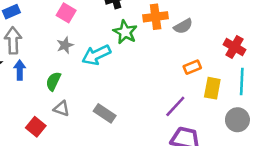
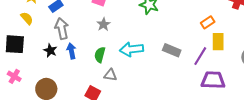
cyan arrow: (96, 55) -> (131, 49), moved, turned 30
yellow rectangle: (212, 88) -> (218, 42), moved
gray rectangle: (105, 113) -> (172, 50), moved

